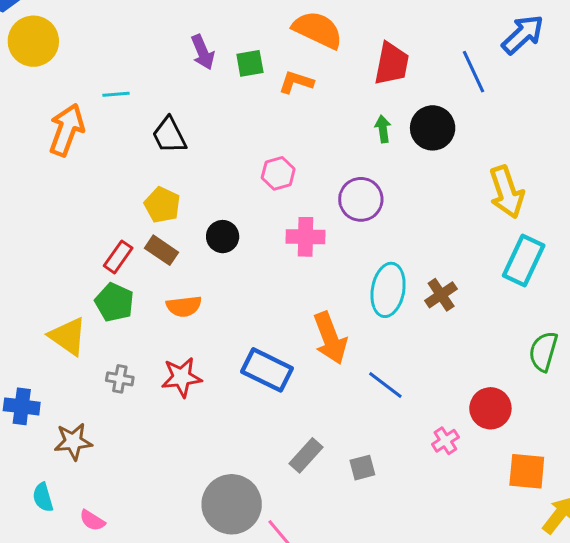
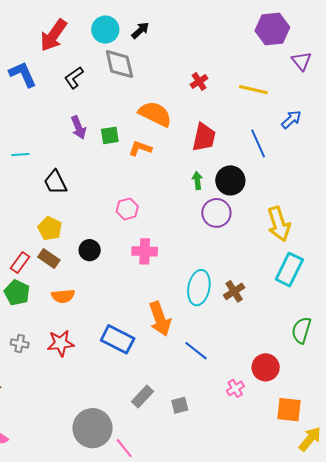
blue arrow: (523, 34) -> (291, 119), size x0.7
purple circle: (361, 199) -> (216, 213), moved

